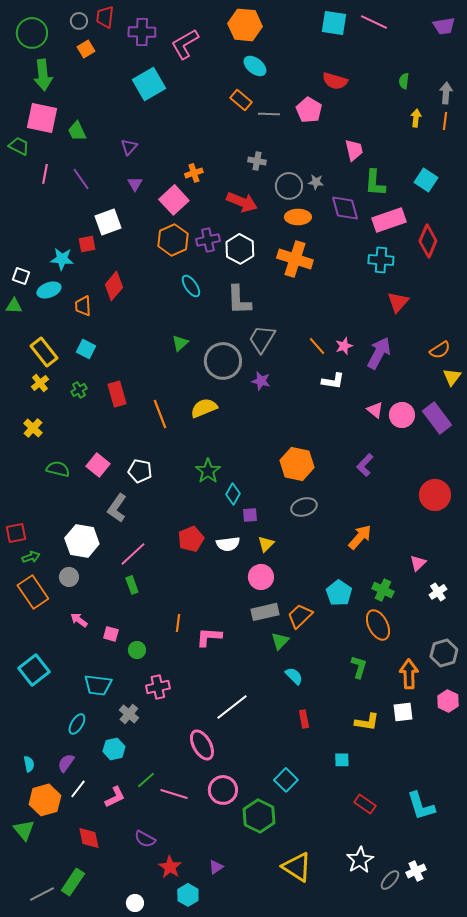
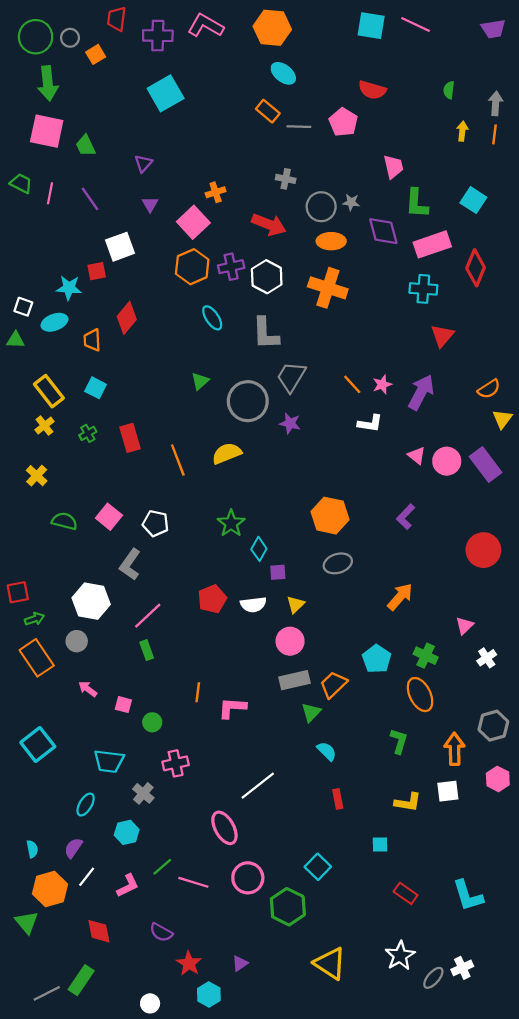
gray circle: (79, 21) -> (70, 38), moved
pink L-shape: (185, 44) -> (206, 26), moved, turned 60
green trapezoid: (19, 146) -> (21, 183), moved

